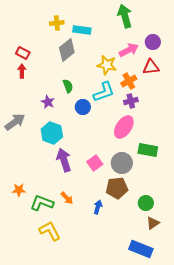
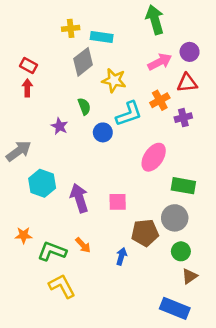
yellow star: (107, 65) -> (114, 80), moved
purple cross: (131, 101) -> (183, 118), moved
cyan hexagon: (52, 133) -> (42, 183), moved
pink square: (95, 163) -> (118, 202), turned 35
gray circle: (122, 163) -> (175, 218), moved

